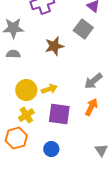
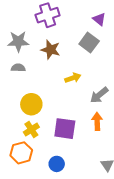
brown star: (54, 46) -> (51, 50), moved, turned 30
yellow arrow: (49, 89) -> (73, 78), moved
orange arrow: (91, 107) -> (97, 121), turned -30

